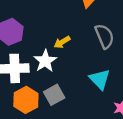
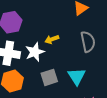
gray square: (54, 95) -> (49, 77), moved

